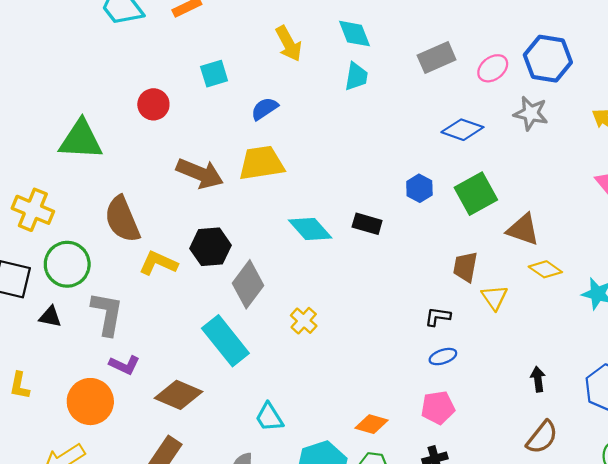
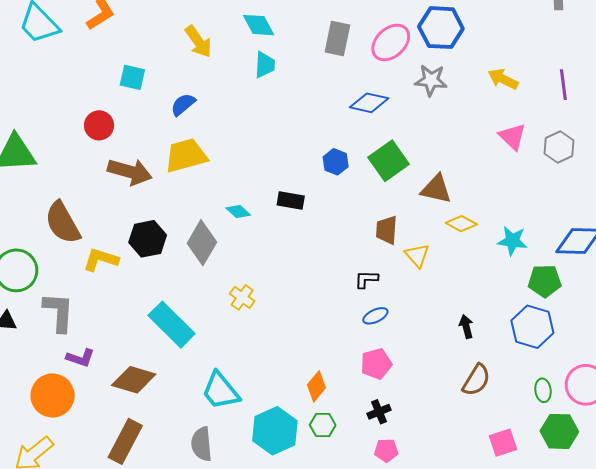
gray rectangle: (437, 58) -> (337, 39), turned -48
pink ellipse: (493, 68) -> (391, 42), size x1.4
cyan square: (214, 74) -> (132, 77), turned 36
red circle: (153, 104) -> (99, 125), moved
cyan diamond: (310, 229) -> (238, 212), size x0.6
gray diamond: (248, 284) -> (202, 243), moved
cyan trapezoid: (269, 417) -> (221, 391), size x1.4
orange diamond: (372, 424) -> (316, 386), turned -60

